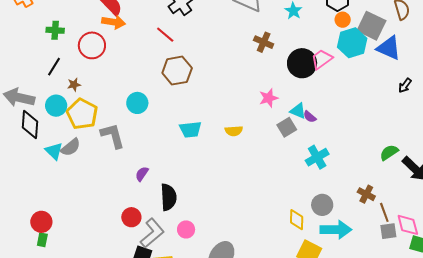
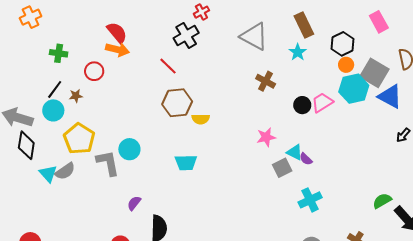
red circle: (92, 45) -> (94, 71), size x0.7
black circle: (302, 63) -> (302, 105), size x0.6
brown star: (74, 85) -> (76, 96), moved
cyan circle: (137, 103) -> (129, 149), moved
cyan circle: (56, 106) -> (53, 110), moved
yellow semicircle: (234, 131) -> (201, 119), moved

